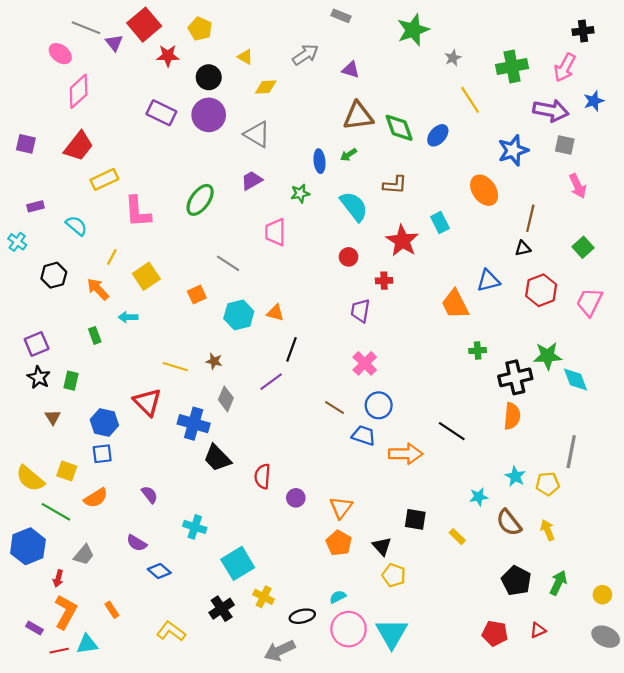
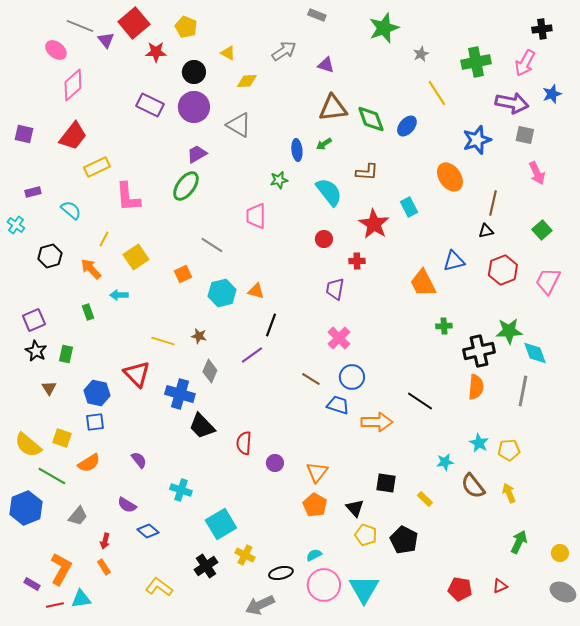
purple trapezoid: (252, 181) -> (197, 154), moved
gray line: (571, 452) -> (523, 391), moved
red arrow: (58, 579) -> (105, 541), moved
black pentagon: (516, 581) -> (404, 540), moved

